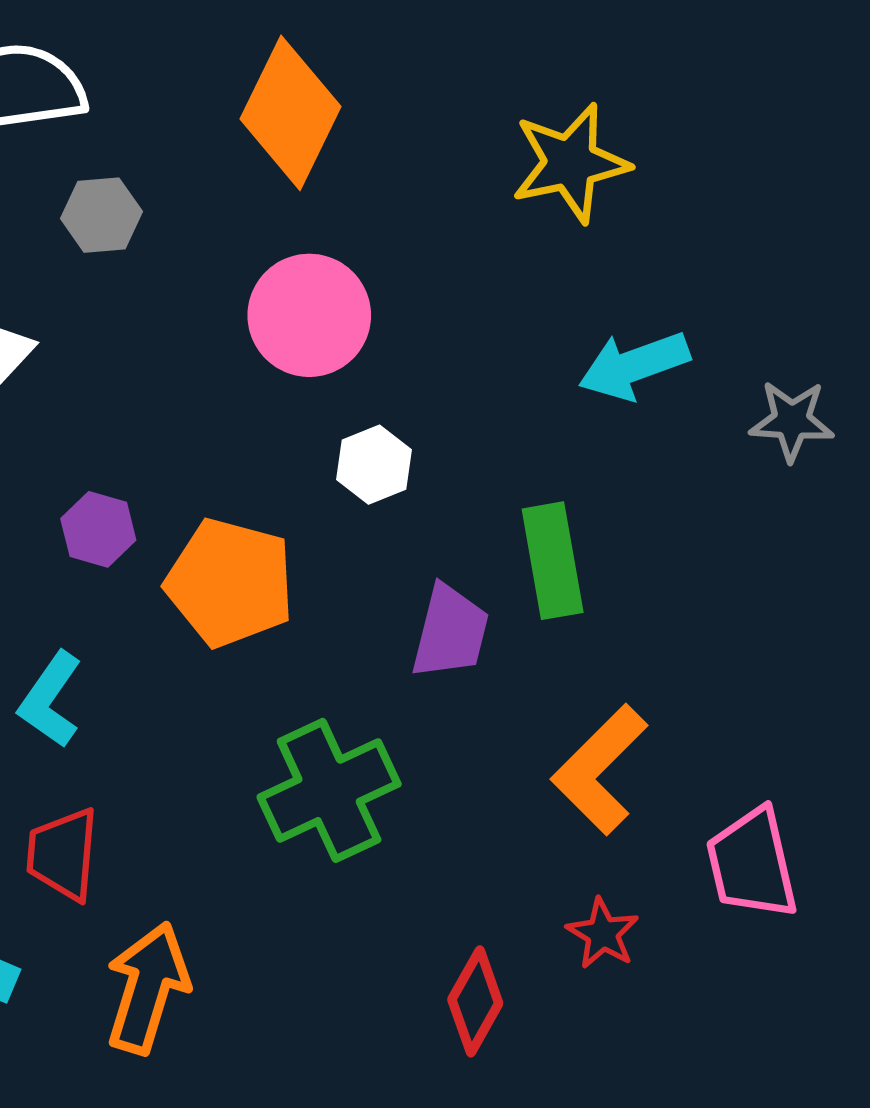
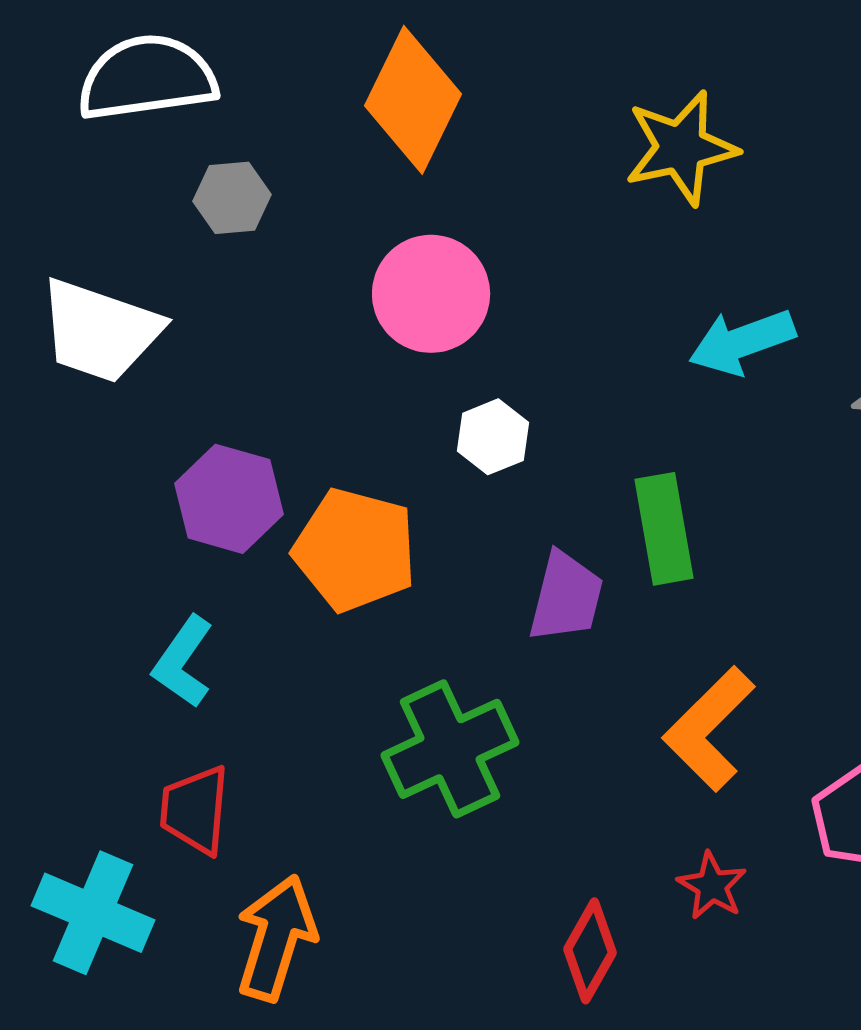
purple hexagon: (98, 529) -> (229, 499), size x1.5

